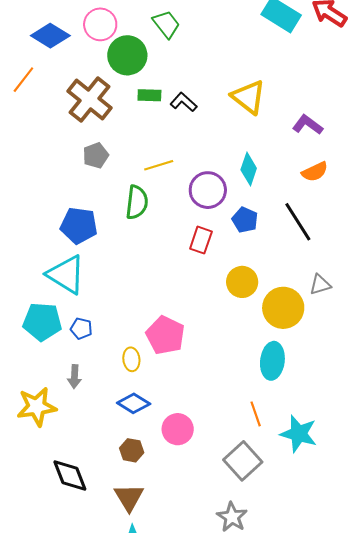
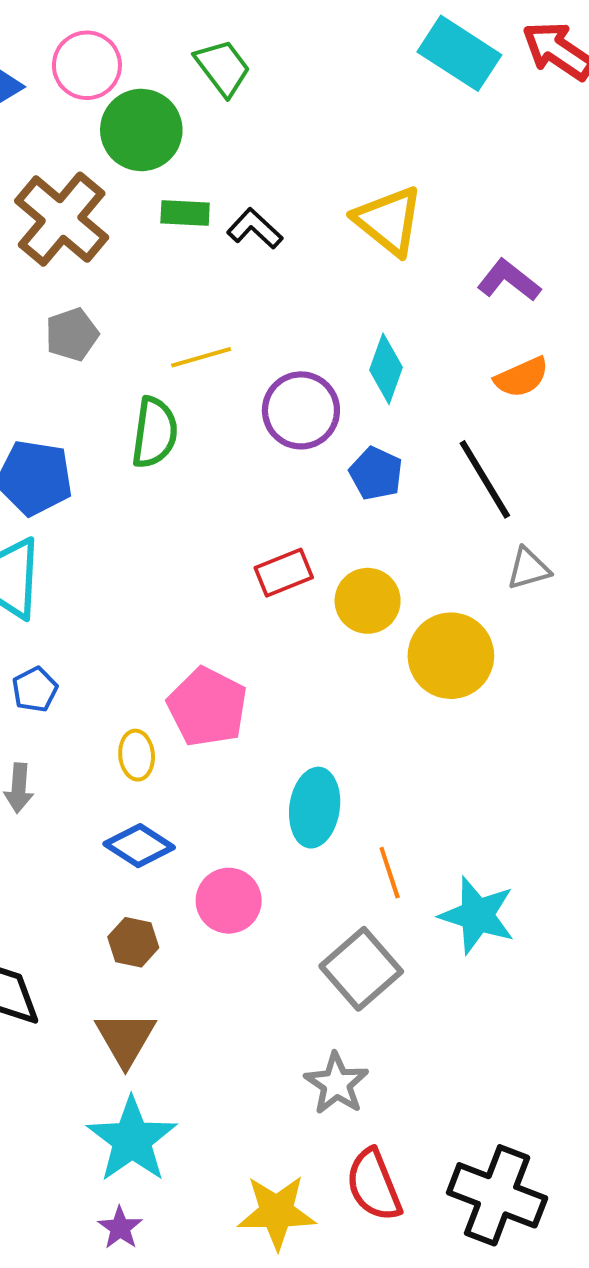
red rectangle: (201, 240) -> (284, 573), moved, turned 48
gray triangle: (320, 285) -> (529, 569), moved
blue pentagon: (81, 329) -> (35, 690), turned 30
cyan ellipse: (272, 361) -> (315, 808), moved

